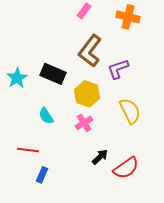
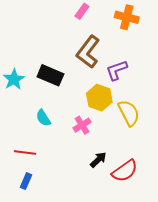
yellow hexagon: (87, 94) -> (99, 98), moved
blue rectangle: (42, 175) -> (26, 181), moved

